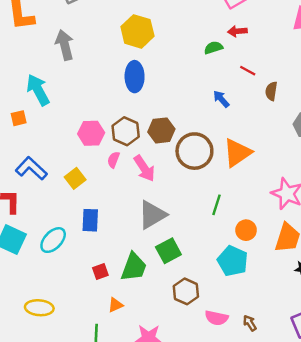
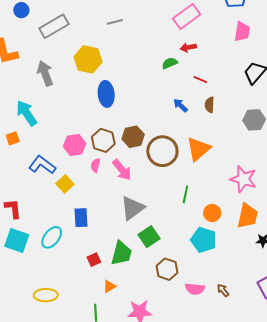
yellow hexagon: (137, 31) -> (88, 59), moved
brown semicircle: (271, 91) -> (210, 105), moved
blue L-shape: (31, 168) -> (42, 165), moved

